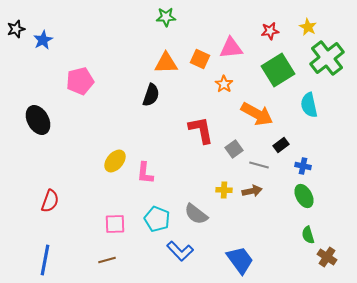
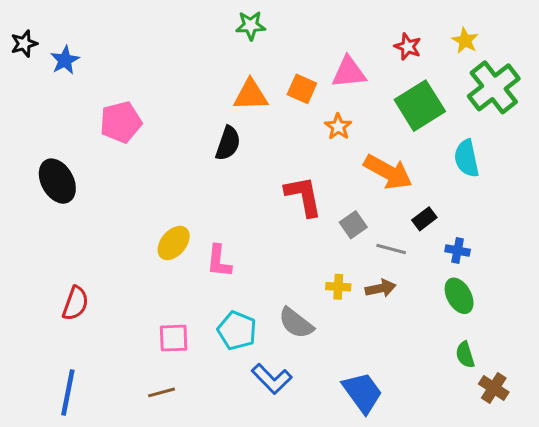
red star: (270, 31) -> (408, 47), turned 30

